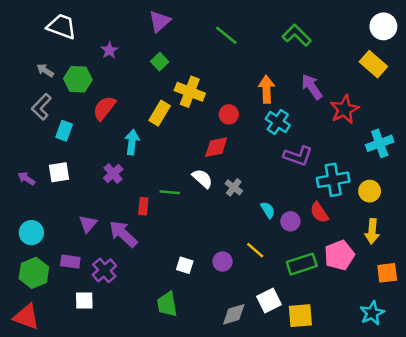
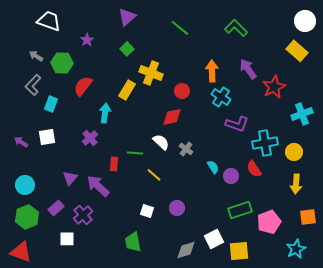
yellow line: (255, 250) -> (154, 175), moved
pink pentagon: (339, 255) -> (269, 222), moved
purple rectangle: (70, 262) -> (56, 208), turned -49

